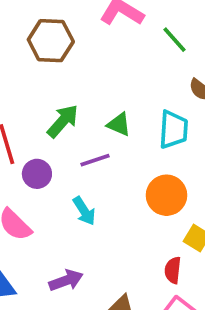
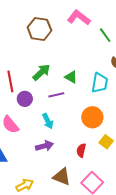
red semicircle: (173, 270) -> (81, 150), moved
purple arrow: (66, 280) -> (44, 146), moved

